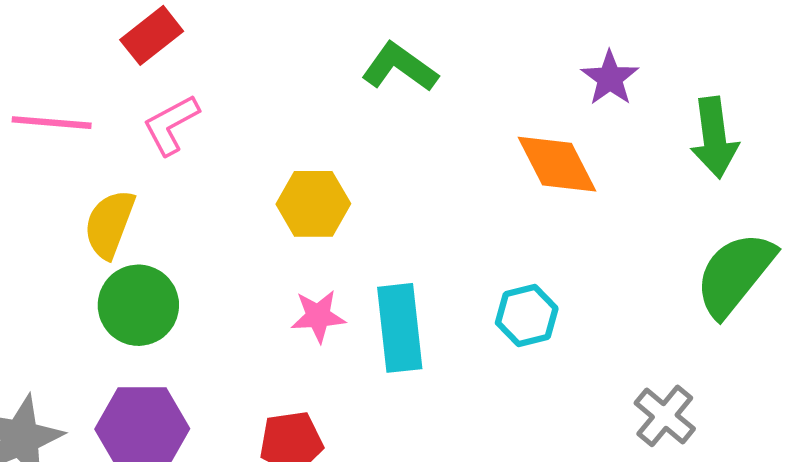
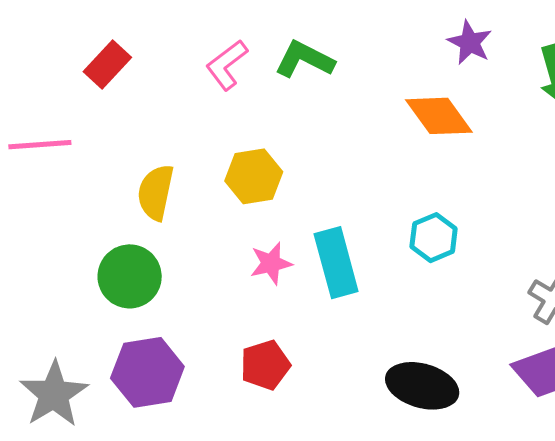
pink L-shape: (171, 125) -> (227, 65), moved
yellow semicircle: (109, 224) -> (156, 192), moved

